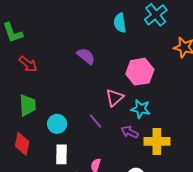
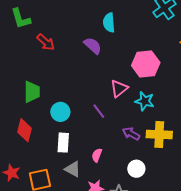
cyan semicircle: (120, 23) -> (109, 23), moved
red arrow: (28, 64) -> (46, 42), moved
purple arrow: (130, 132) -> (131, 134), moved

